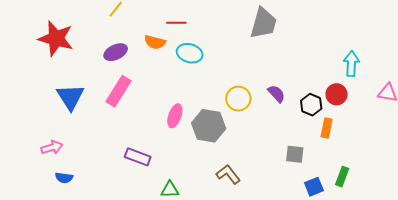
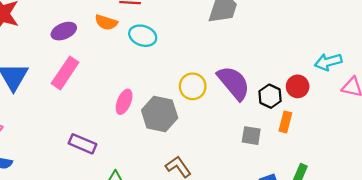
cyan arrow: (351, 64) -> (328, 62), moved, turned -110
purple semicircle: (276, 94) -> (234, 83), size x1.8
gray square: (295, 154) -> (251, 136), moved

